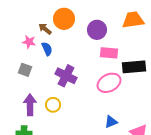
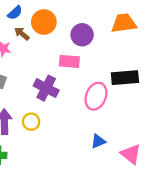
blue semicircle: (47, 49) -> (15, 13), moved, turned 72
pink rectangle: (109, 53) -> (69, 61), moved
pink ellipse: (109, 83) -> (96, 96), turned -40

